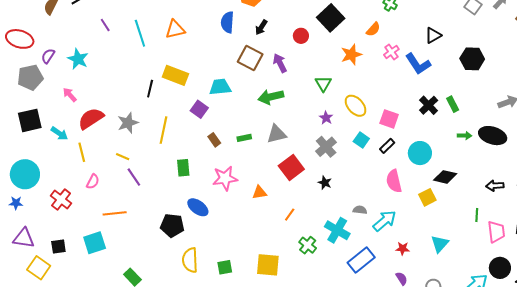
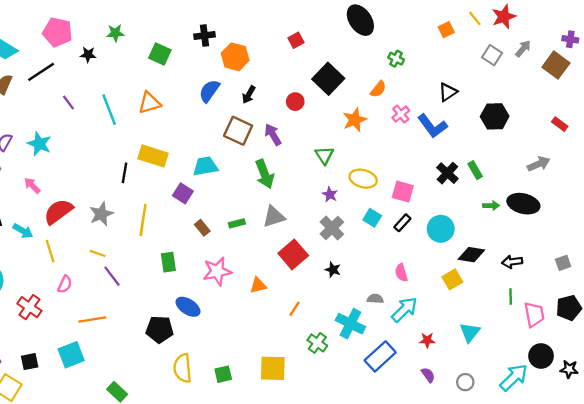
blue semicircle: (227, 22) -> (209, 91), turned 35
green arrow: (271, 97) -> (265, 174), turned -95
yellow ellipse: (356, 106) -> (363, 179), turned -30
pink semicircle: (394, 181) -> (401, 273), moved, size x0.7
black arrow: (495, 186) -> (512, 262), moved

